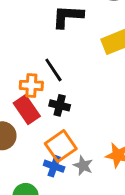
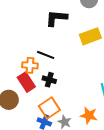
black line: (53, 70) -> (46, 55), turned -36

